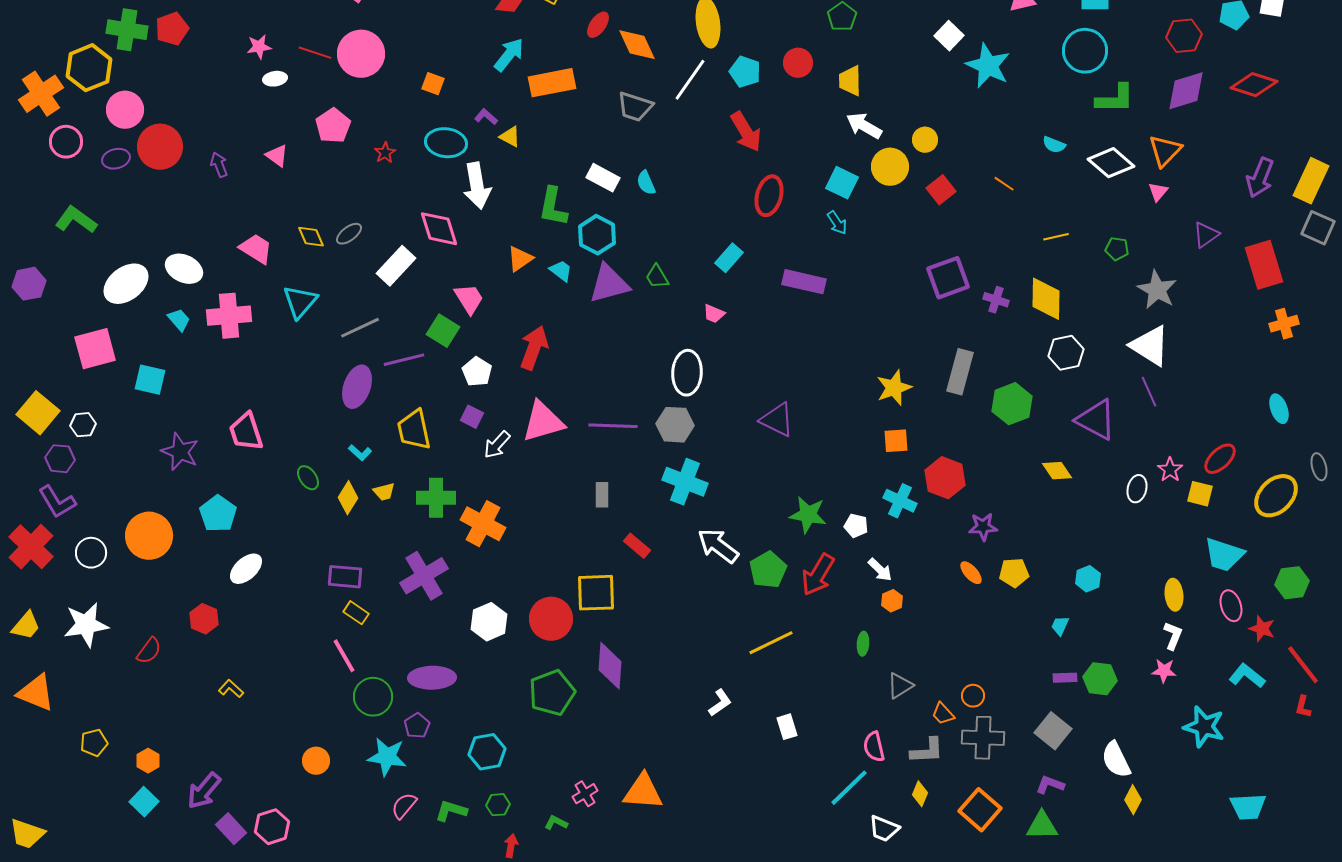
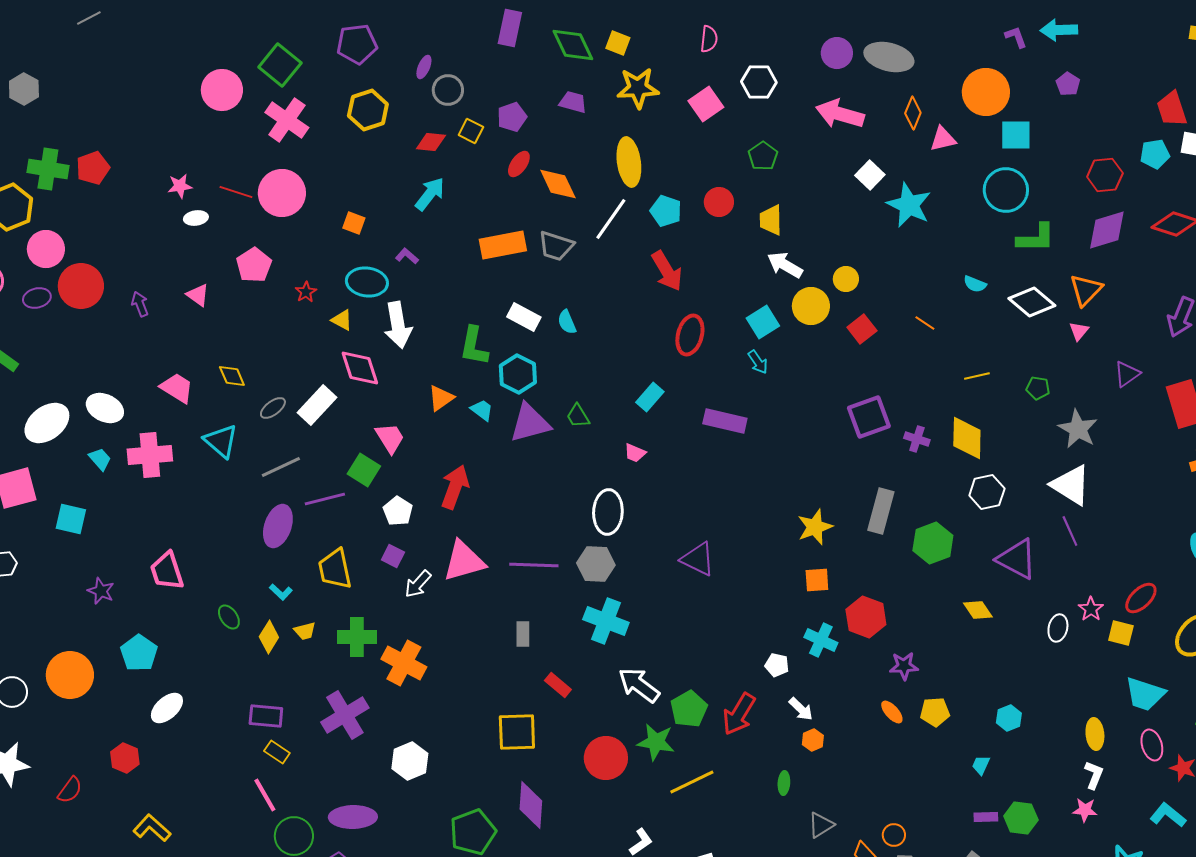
orange rectangle: (552, 83) -> (503, 245), moved
yellow triangle: (510, 137) -> (342, 320), moved
cyan square: (842, 183) -> (763, 322), turned 32
gray ellipse: (349, 234) -> (273, 408), moved
cyan triangle: (300, 302) -> (221, 441), turned -30
purple star: (180, 452) -> (101, 591), size x0.7
green star: (808, 515) -> (656, 742), moved
red circle: (551, 619) -> (606, 758), moved
yellow L-shape: (231, 689) -> (152, 828), size x1.5

